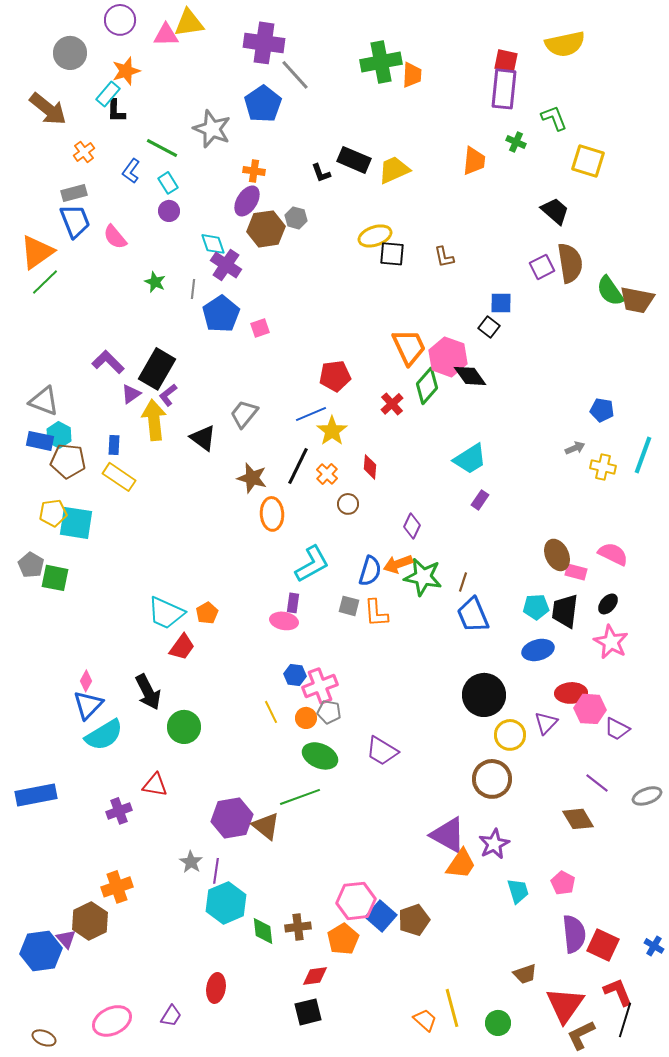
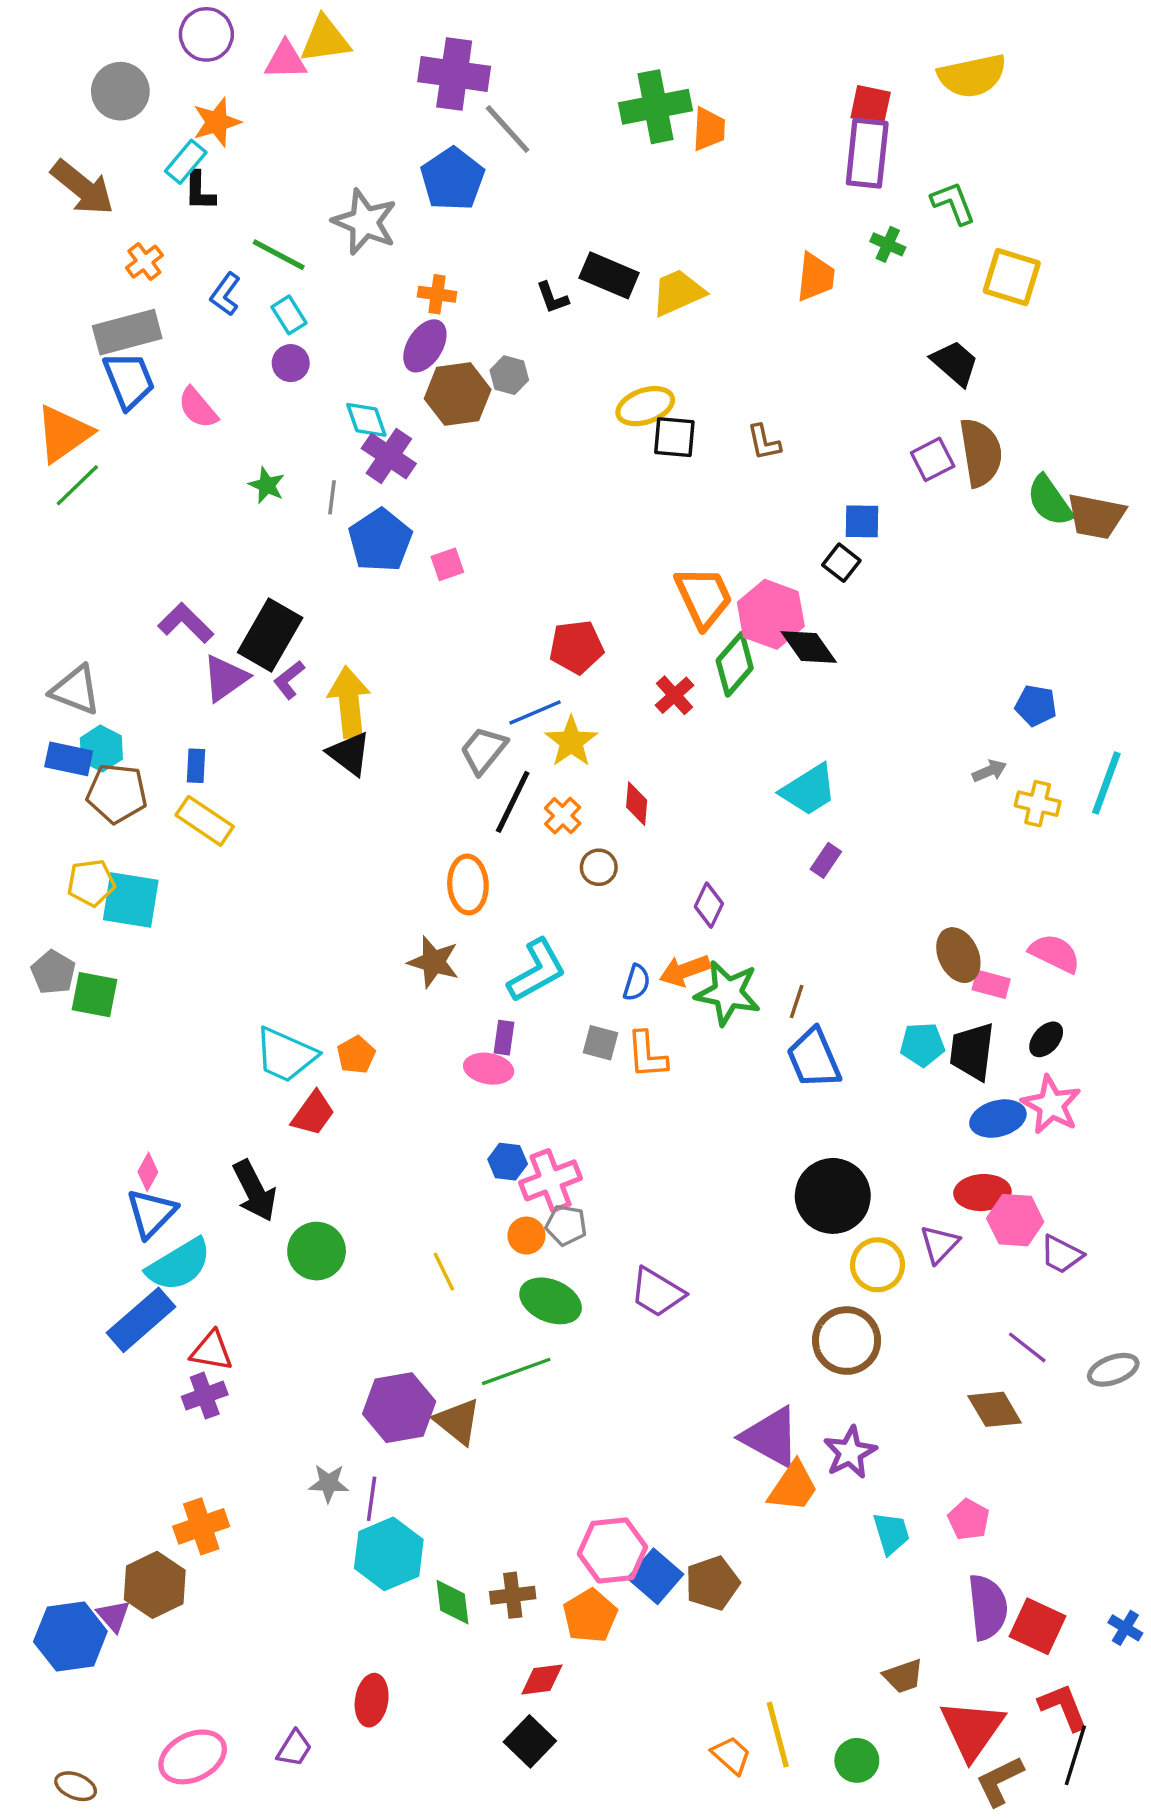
gray rectangle: (74, 193) -> (127, 332), size x1.5
purple triangle: (131, 394) -> (225, 678), size x1.4
gray trapezoid: (244, 414) -> (483, 750), moved
yellow arrow: (154, 420) -> (349, 702), moved
brown star: (252, 478) -> (434, 962), moved
blue semicircle: (370, 571) -> (637, 983), size x0.7
blue ellipse: (538, 650) -> (998, 1119), moved
yellow line: (271, 712) -> (444, 1272), moved
red triangle: (155, 785) -> (212, 1351), moved
blue rectangle: (36, 795) -> (141, 1320), moved, turned -30
gray star: (191, 862) -> (329, 1483), turned -30
black square: (308, 1012) -> (530, 1741), turned -32

